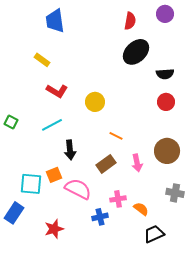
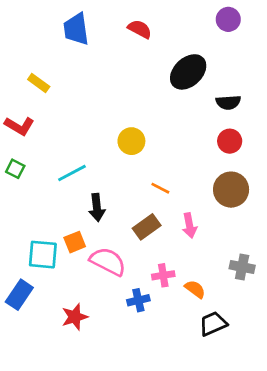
red semicircle: (130, 21) -> (140, 29), moved, turned -72
yellow rectangle: (42, 60) -> (39, 83), moved
red L-shape: (57, 91) -> (19, 126), moved
brown circle: (167, 151) -> (231, 190), moved

